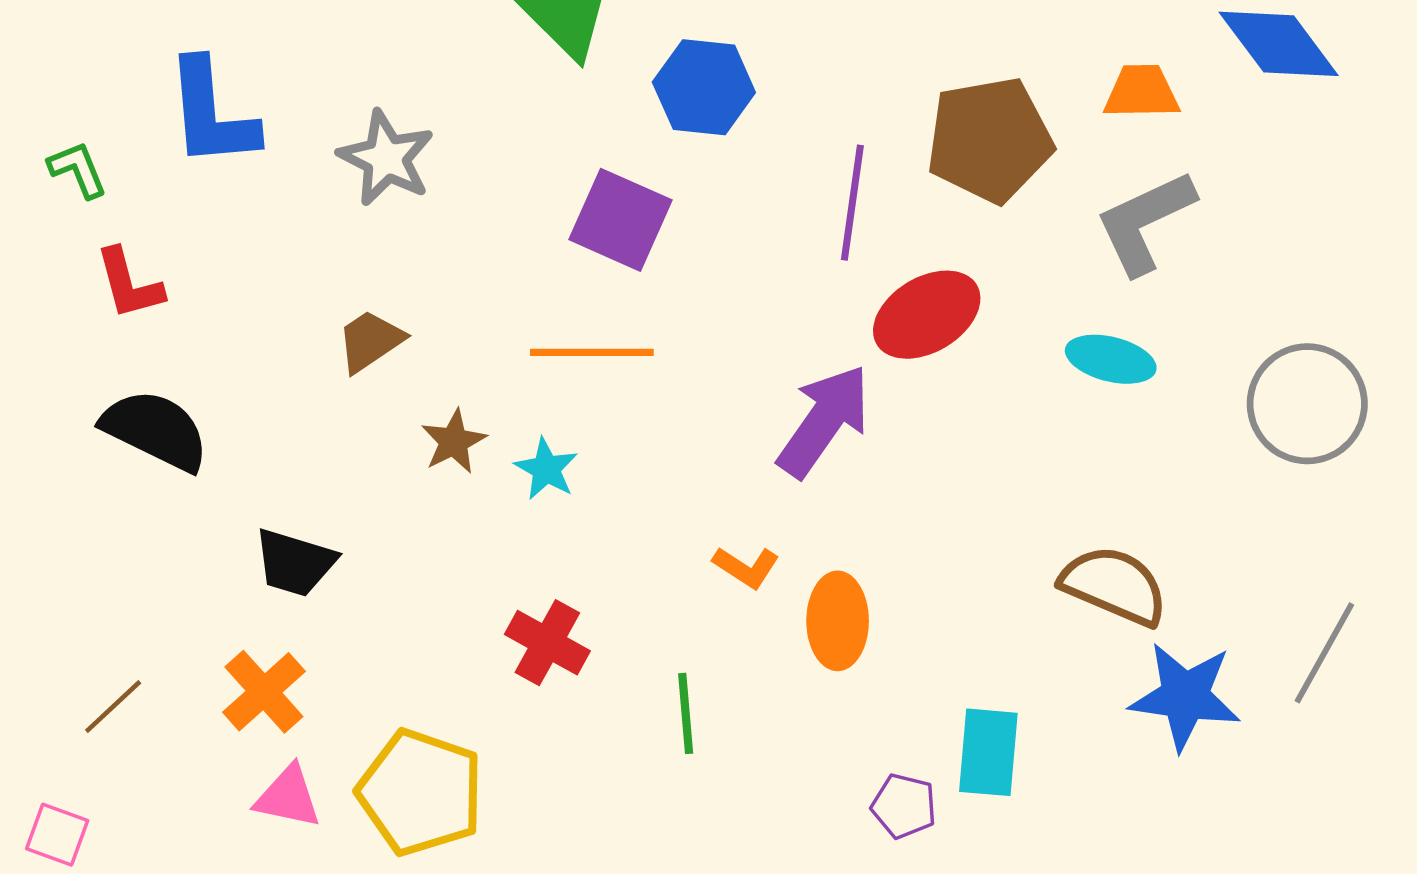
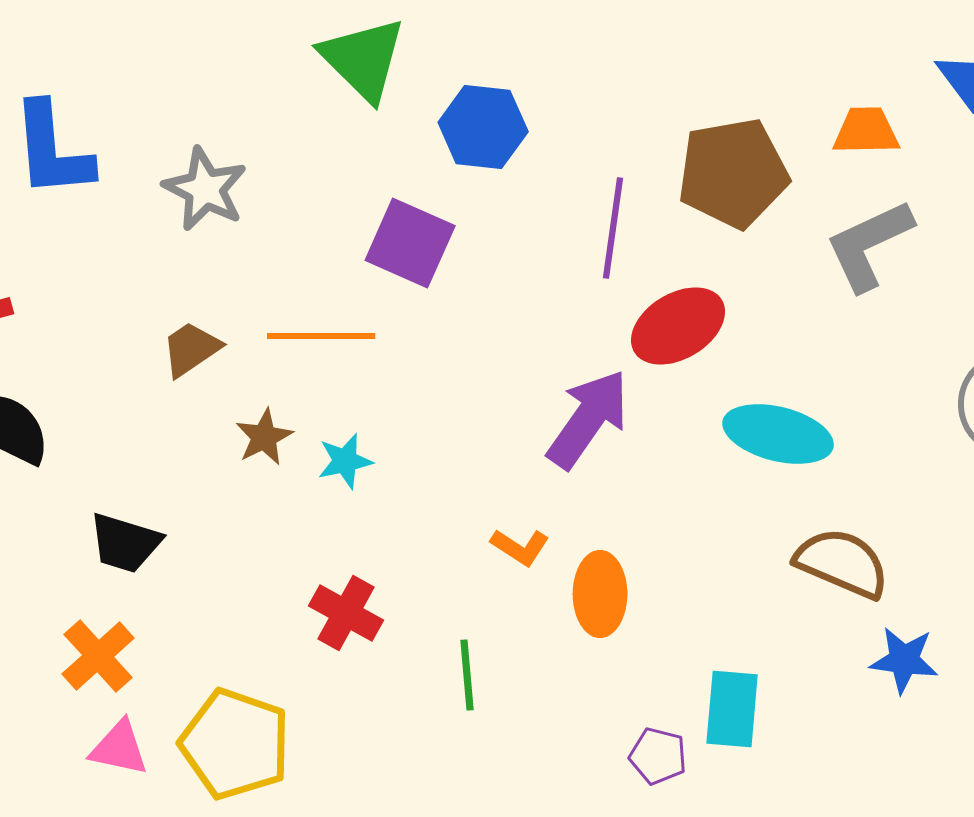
orange line: (592, 352) -> (321, 336), moved
cyan ellipse: (1111, 359) -> (778, 434), moved, size x1.4
cyan star: (546, 469) -> (345, 461), turned 30
blue star: (1185, 696) -> (904, 660), size x0.7

